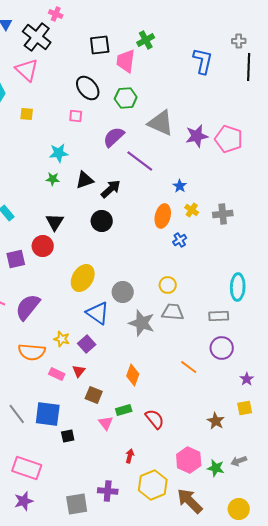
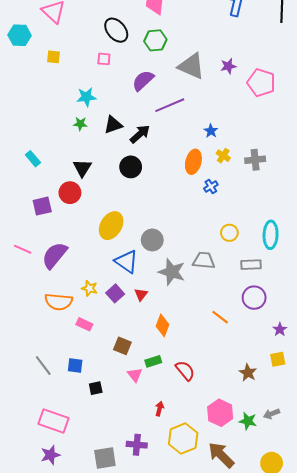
purple star: (197, 136) -> (228, 66), moved, size x0.7
purple line: (140, 161) -> (170, 105), turned -60
yellow circle: (168, 285) -> (229, 233), moved
red triangle: (79, 371) -> (141, 294), moved
blue square: (48, 414) -> (75, 365), size x0.6

